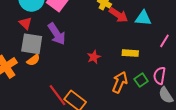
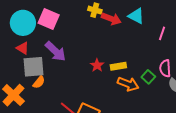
cyan triangle: (143, 18) -> (136, 16), turned 36
yellow rectangle: (130, 53) -> (118, 66), moved
orange arrow: (120, 82) -> (128, 84), turned 100

